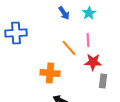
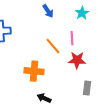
cyan star: (89, 13) -> (82, 13), moved
gray rectangle: (103, 81) -> (87, 88), moved

